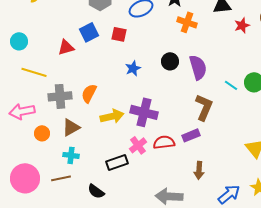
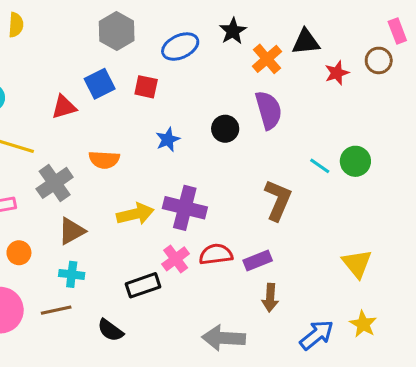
orange cross: (187, 22) -> (267, 59), moved, turned 30
purple semicircle: (198, 67) -> (269, 110), moved
orange semicircle: (89, 93) -> (104, 160), moved, turned -114
gray cross: (60, 96) -> (55, 183), turned -30
orange circle: (42, 133) -> (19, 253), moved
purple rectangle: (191, 135) -> (258, 261), moved

